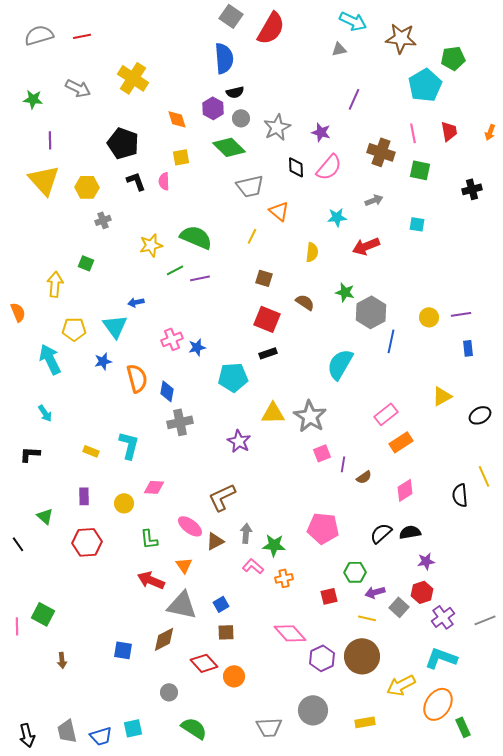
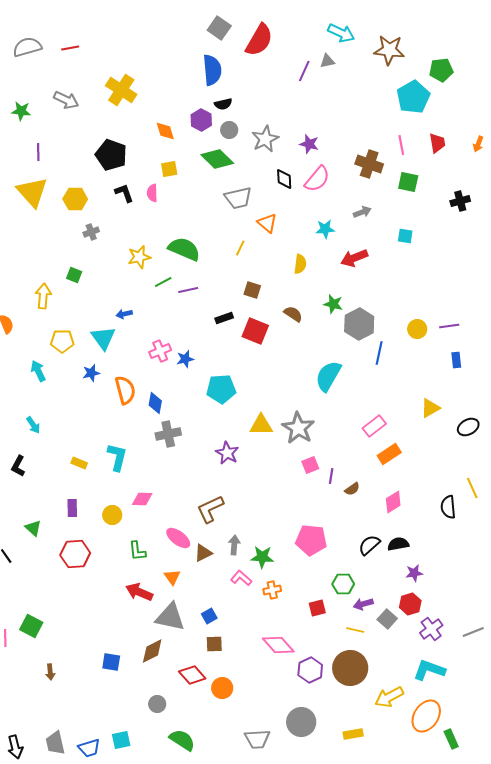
purple line: (354, 99) -> (304, 71), moved
black rectangle: (268, 353) -> (224, 318), moved
cyan arrow: (50, 359) -> (38, 371), size x0.7
black L-shape: (30, 454) -> (18, 466), turned -65

